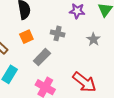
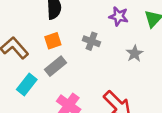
gray rectangle: (42, 57) -> (56, 66), moved

